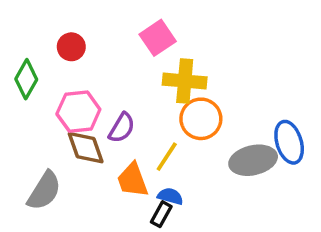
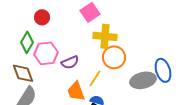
green diamond: (26, 79) -> (27, 42), moved
purple semicircle: (122, 128) -> (70, 62), turned 36
brown diamond: (86, 148) -> (23, 73), moved

